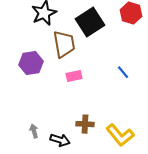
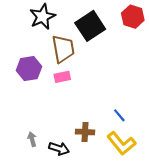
blue line: (123, 72) -> (119, 115), moved
pink rectangle: (74, 76) -> (62, 77), moved

